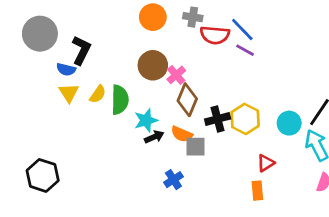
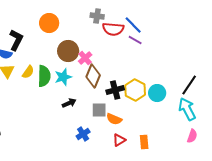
orange circle: (153, 17) -> (49, 23), moved
cyan star: (146, 120) -> (63, 77), moved
cyan circle: (289, 123) -> (157, 93), moved
orange semicircle: (182, 134) -> (114, 119), moved
red triangle: (266, 163) -> (119, 140), moved

